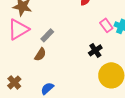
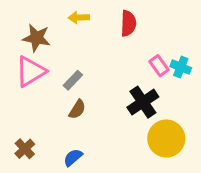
black cross: (95, 50) -> (143, 102), size x1.5
brown semicircle: (40, 54) -> (77, 109), moved

